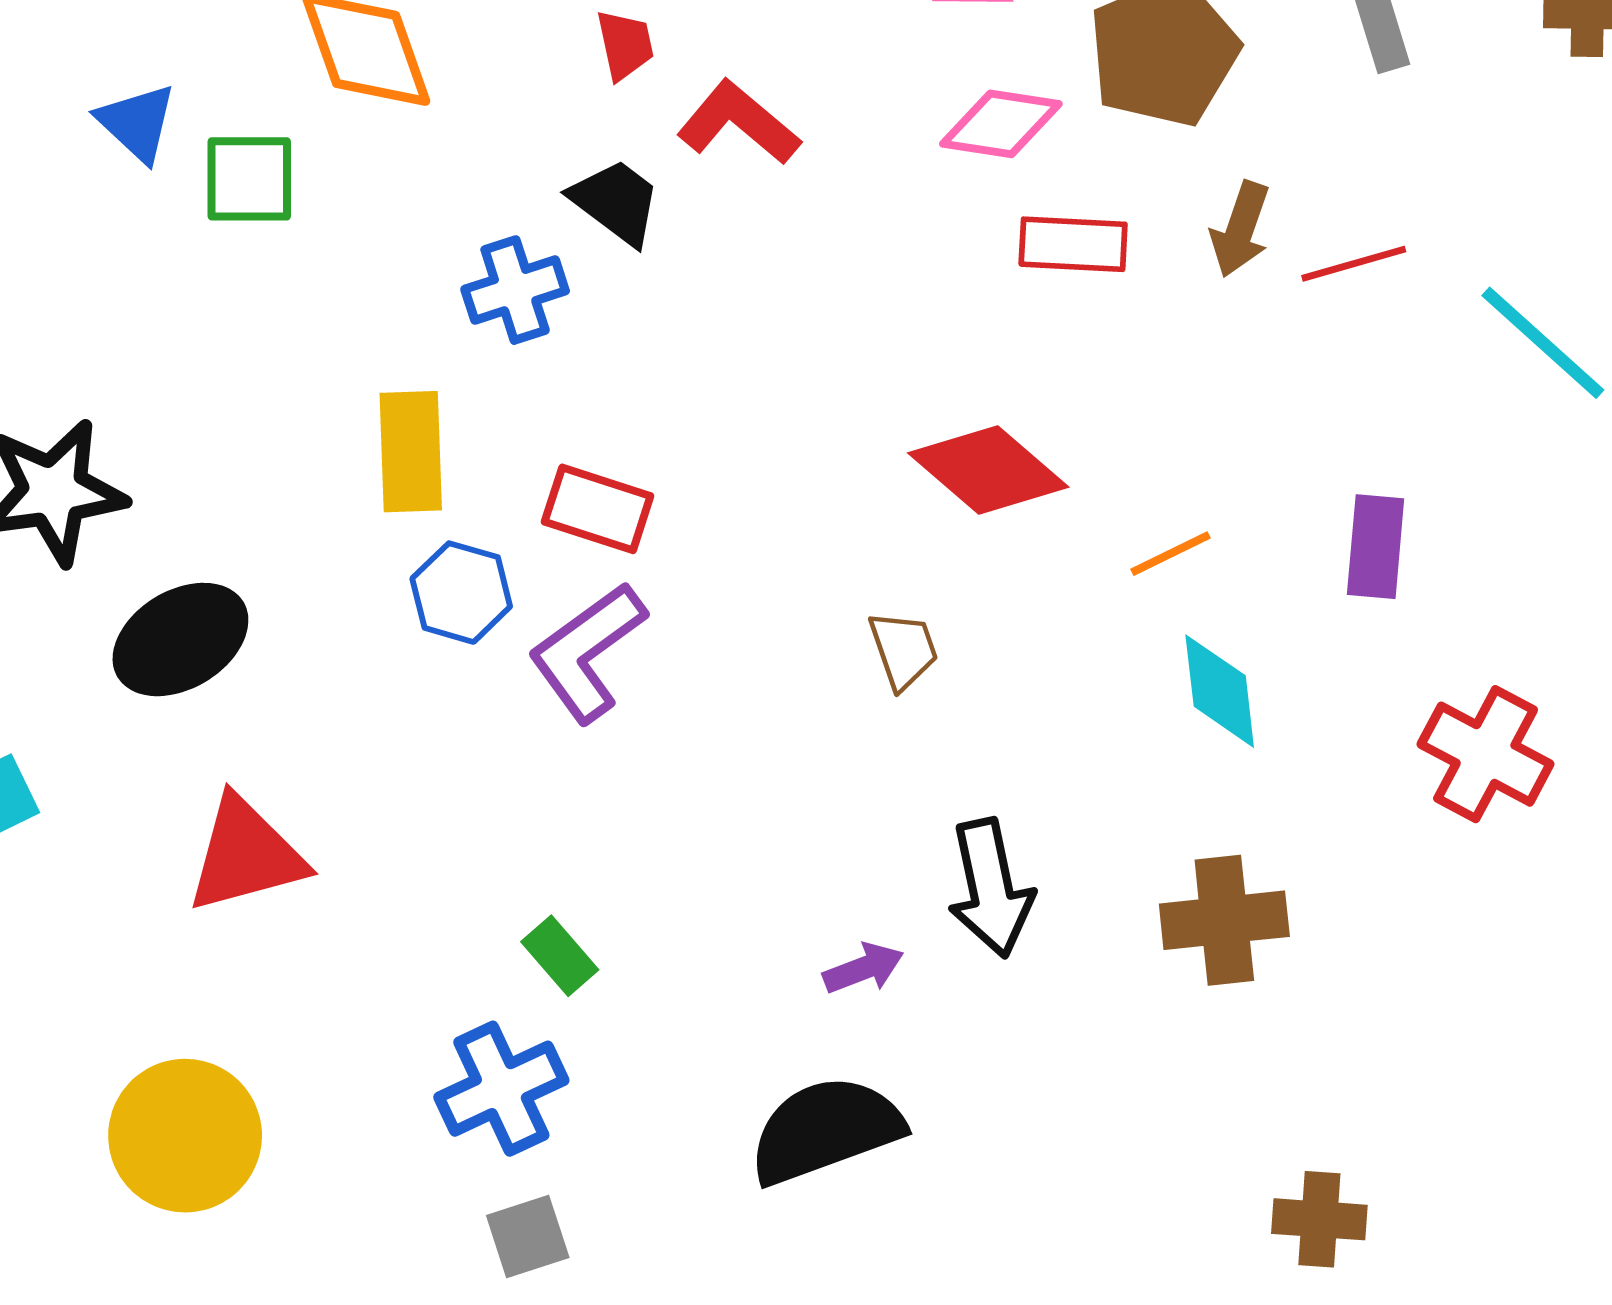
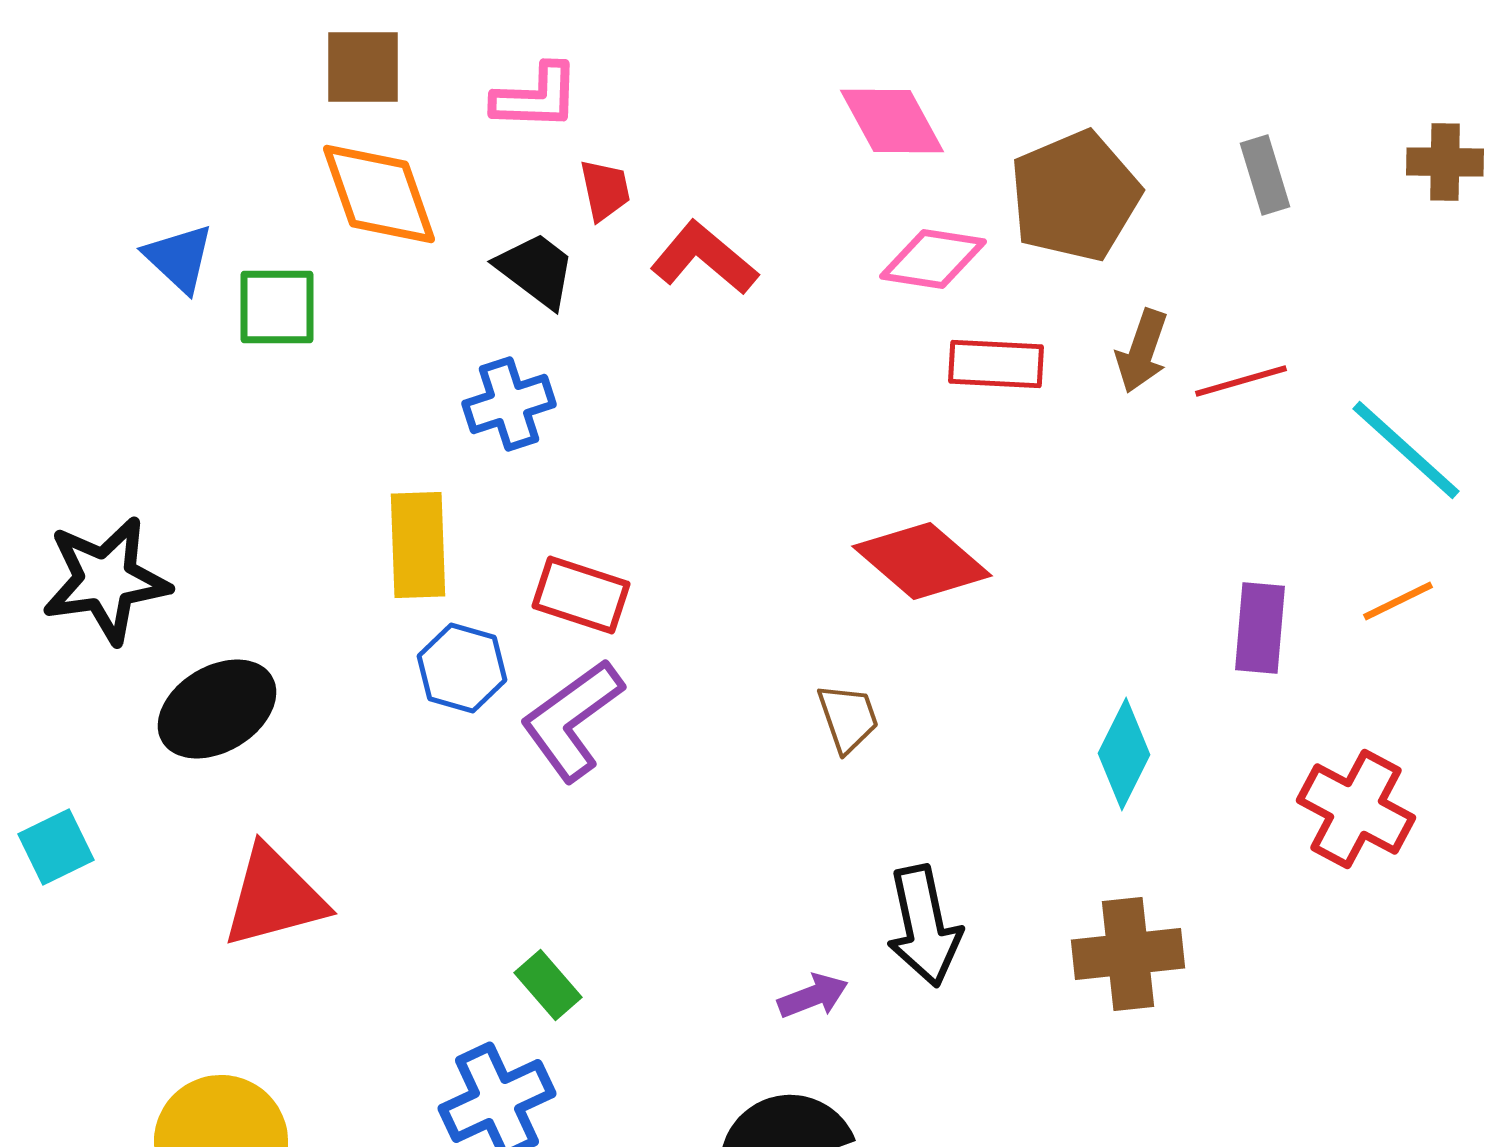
black trapezoid: (616, 202) -> (536, 270), moved
orange line: (1170, 554) -> (1398, 601), moved
cyan diamond: (1220, 691) -> (1124, 754), turned 33

